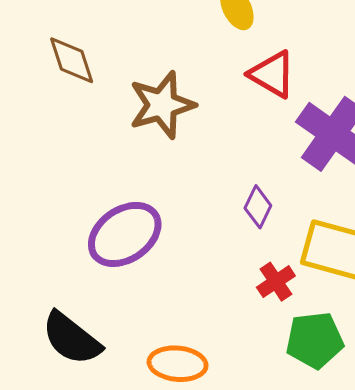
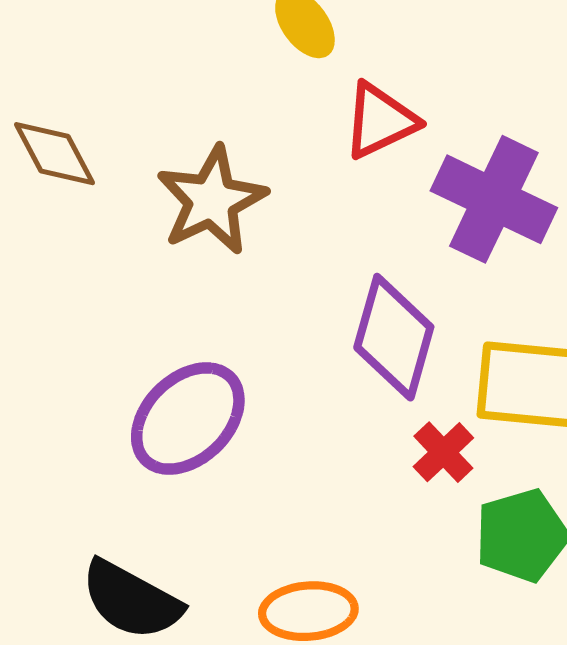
red triangle: (272, 74) -> (380, 121), turned -46
purple diamond: (258, 207) -> (394, 337), size x1.8

